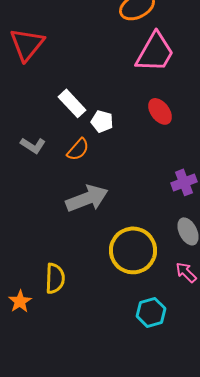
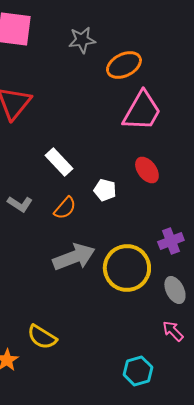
white pentagon: (102, 121) -> (105, 190), moved
yellow circle: (133, 250) -> (127, 268), moved
yellow semicircle: (55, 278) -> (42, 337), turned 120

